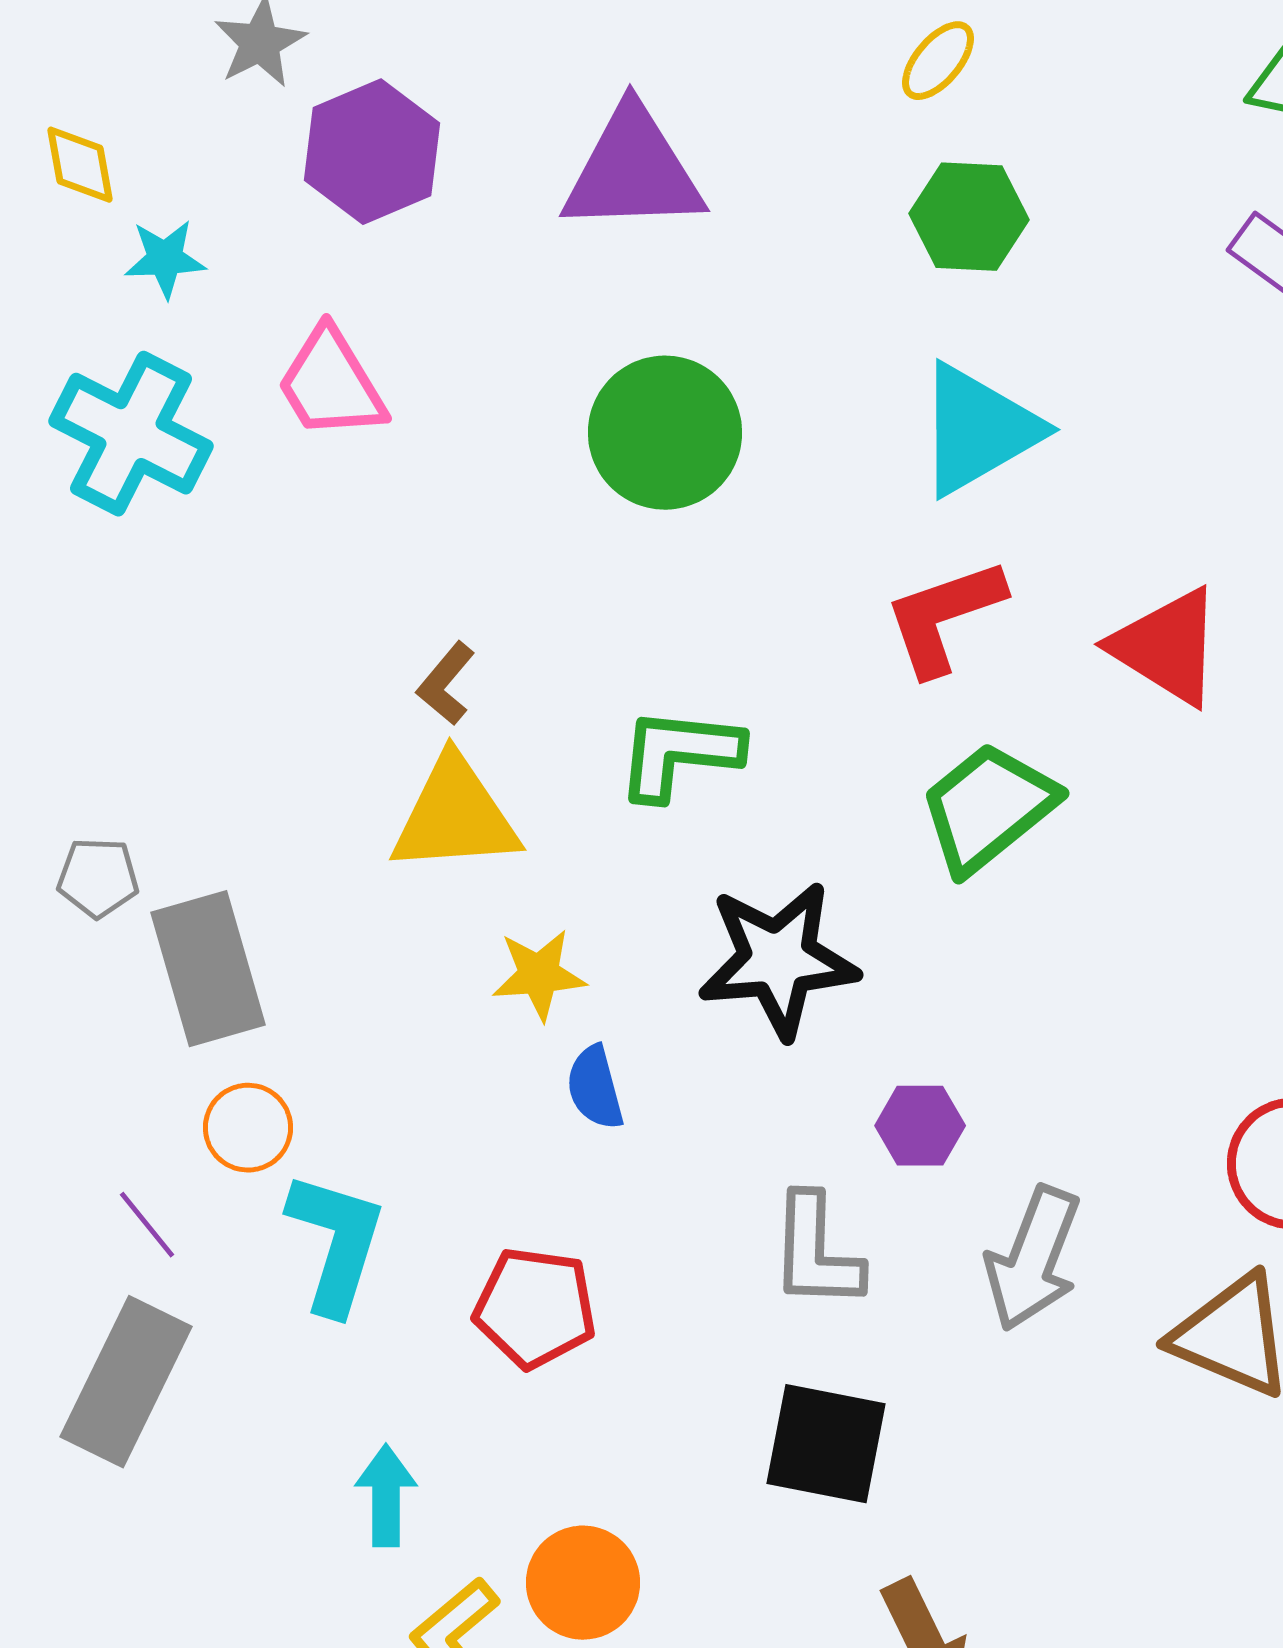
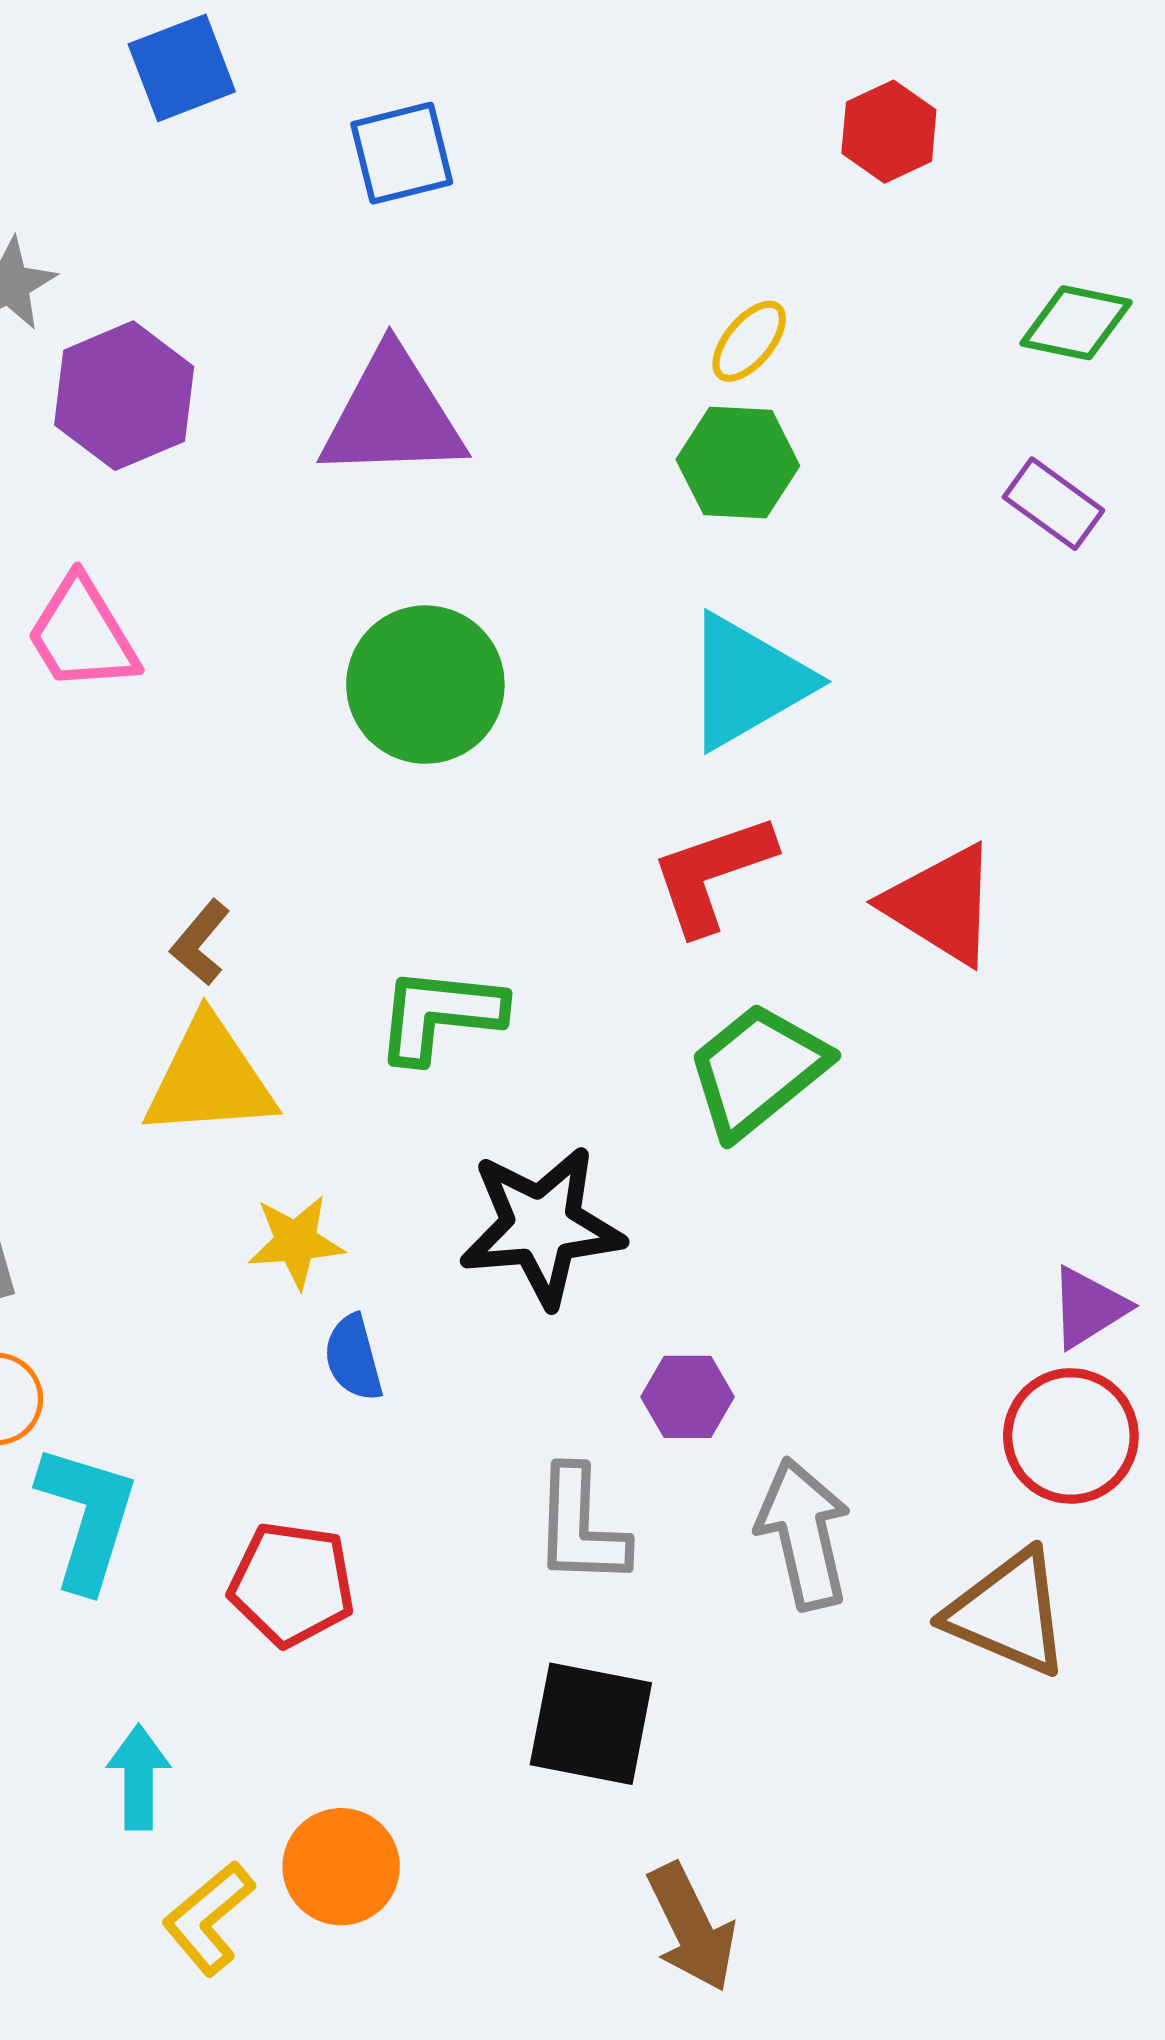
yellow ellipse: (938, 61) -> (749, 341), moved
gray arrow: (1033, 1259) -> (804, 1534), turned 146

